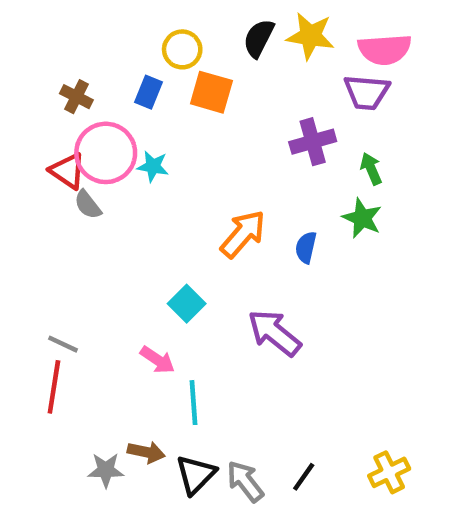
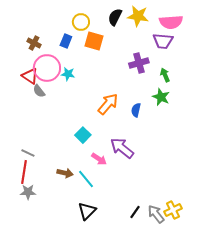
pink arrow: (157, 360) -> (99, 159), moved
cyan line: (193, 403) -> (86, 179), turned -36
brown arrow: (146, 452) -> (65, 173), moved
gray star: (106, 470) -> (28, 192), moved
gray arrow: (245, 481) -> (156, 214), moved

